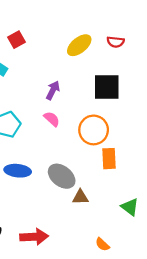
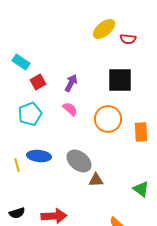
red square: (16, 40) -> (38, 82), moved
yellow ellipse: (79, 45) -> (104, 29), moved
orange rectangle: (109, 159) -> (141, 132), moved

